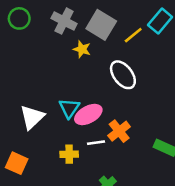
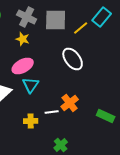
gray square: (101, 25) -> (56, 20), turned -30
yellow star: (82, 49) -> (23, 39), moved
pink ellipse: (88, 115) -> (23, 66), moved

